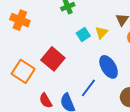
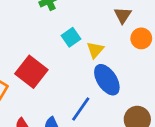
yellow triangle: (101, 33) -> (95, 50), moved

